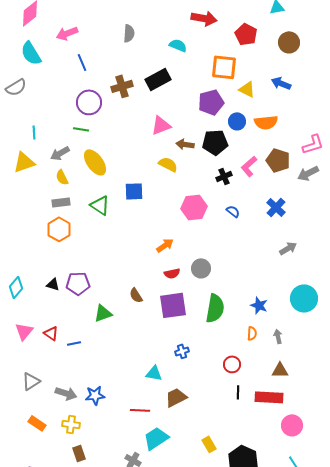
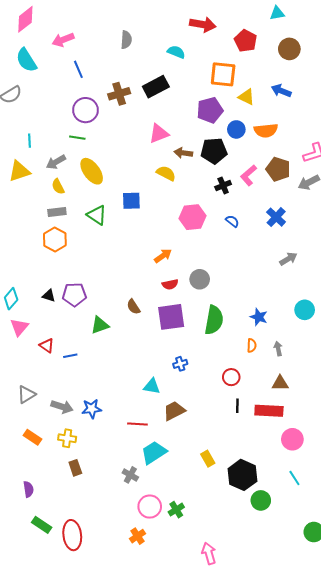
cyan circle: (304, 298) -> (305, 310), size x0.7
pink triangle: (24, 331) -> (19, 327), moved

